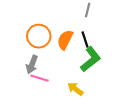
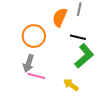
black line: (85, 39) -> (78, 37), turned -56
orange semicircle: (65, 40) -> (60, 17), moved

